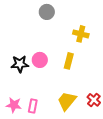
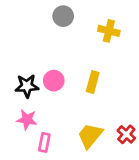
yellow cross: (81, 34) -> (109, 31), moved
pink star: (14, 105) -> (27, 120), moved

